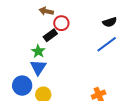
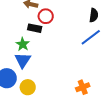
black semicircle: (110, 22) -> (94, 15), turned -64
black rectangle: (50, 35) -> (35, 28), turned 48

